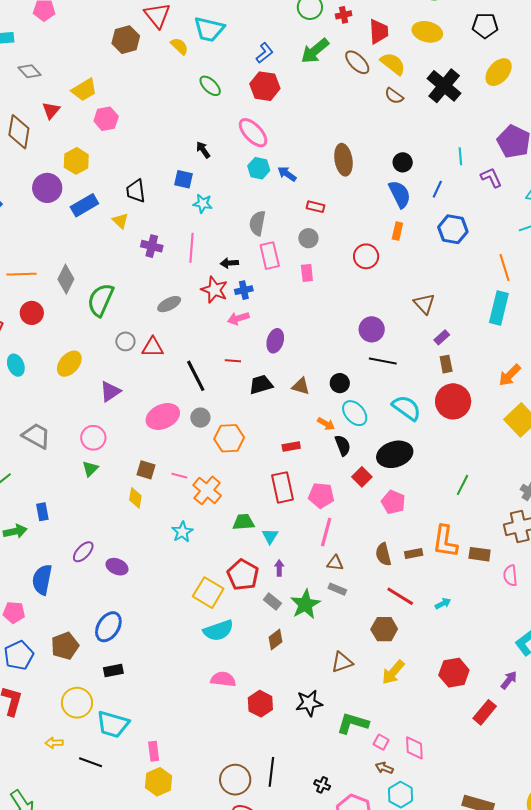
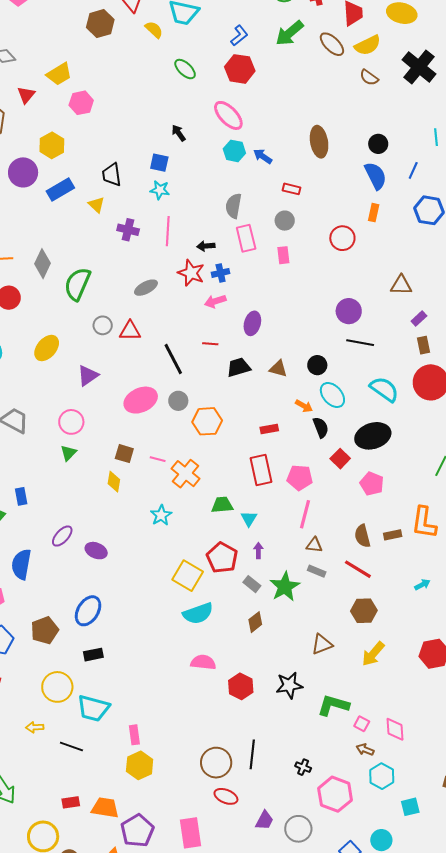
yellow semicircle: (393, 64) -> (368, 45), turned 116
cyan star: (203, 204) -> (160, 190), moved
brown triangle: (424, 304) -> (401, 285), turned -45
red line: (400, 596) -> (358, 569), moved

